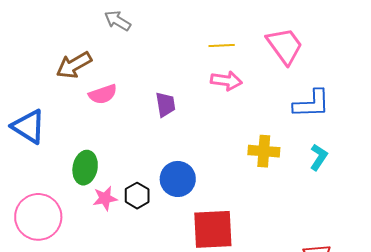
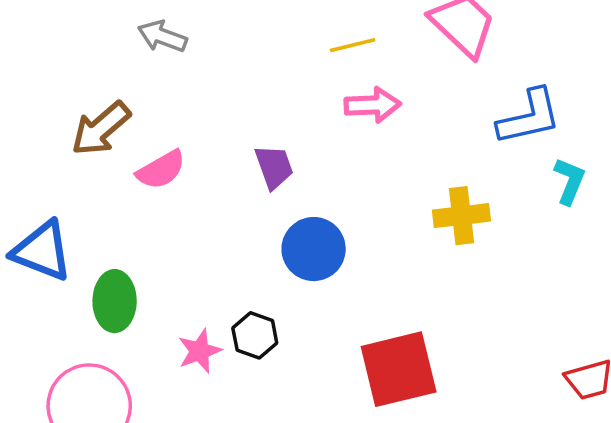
cyan L-shape: (319, 157) -> (570, 181), moved
green ellipse: (85, 168) -> (115, 301), moved
blue circle: (178, 179) -> (314, 249), moved

